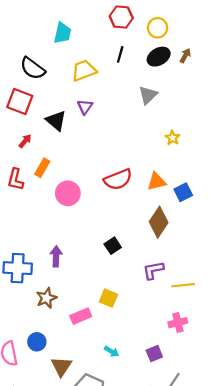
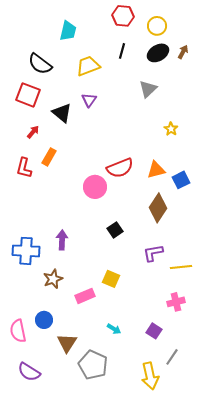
pink circle: (68, 193) -> (95, 187), moved
purple square: (154, 354) -> (154, 331), turned -35

